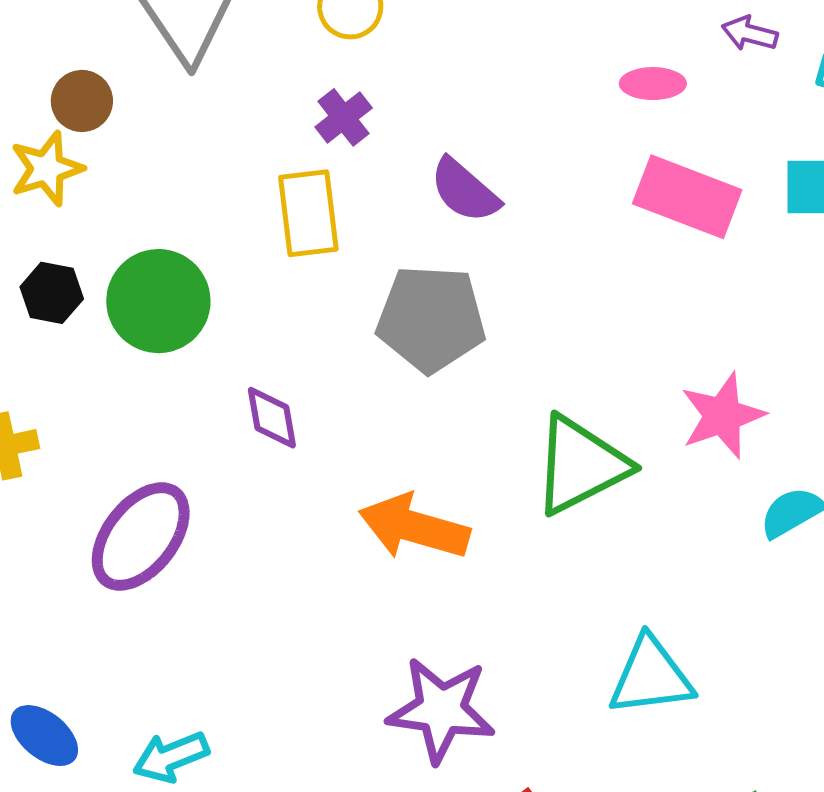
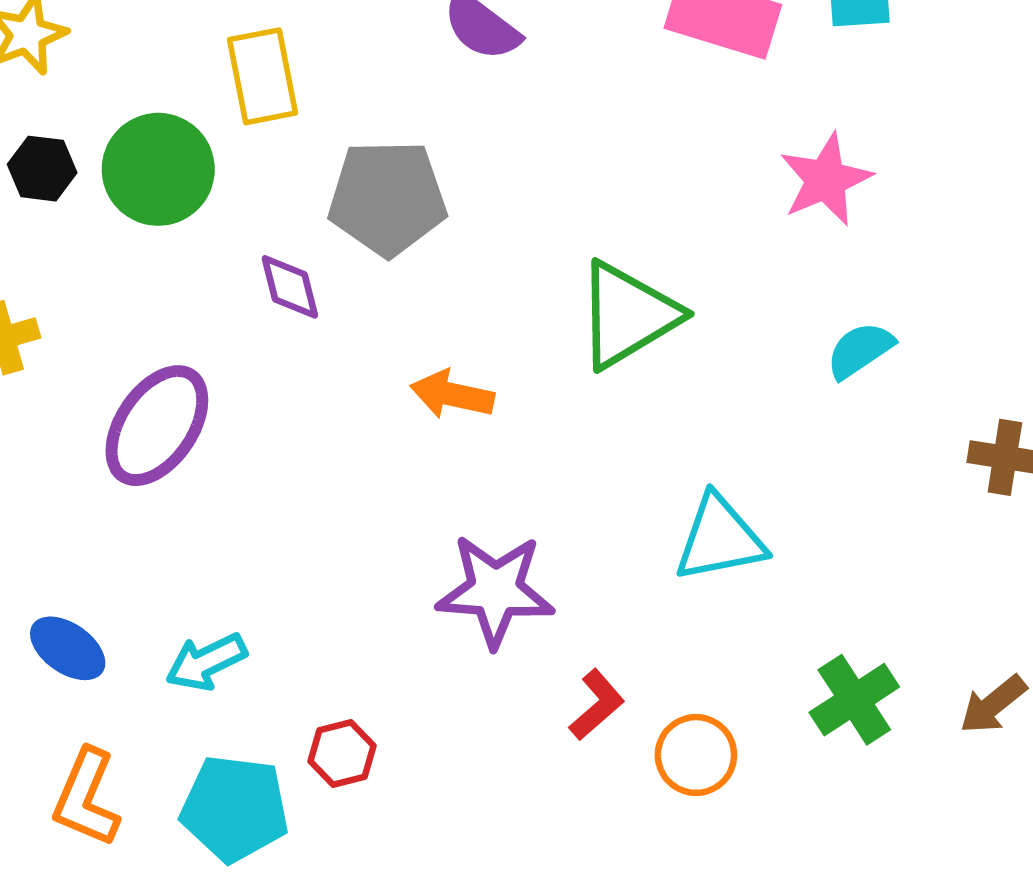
yellow rectangle: (308, 213) -> (262, 76), moved
gray pentagon: (431, 319) -> (387, 198), moved
pink star: (723, 416) -> (826, 180), moved
orange arrow: (414, 527) -> (452, 395), size x0.7

